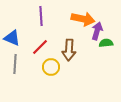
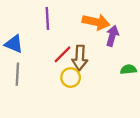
green semicircle: (106, 43) -> (128, 69), moved
red line: (40, 47) -> (62, 54), moved
yellow circle: (51, 67) -> (71, 78), moved

